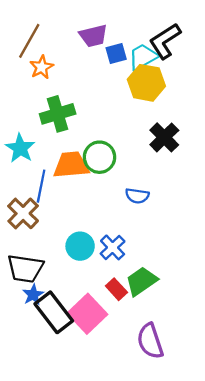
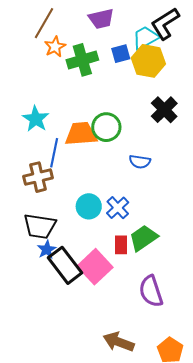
blue square: (116, 54) -> (121, 54), moved
green cross: (58, 114) -> (82, 60), moved
brown cross: (23, 213) -> (38, 177), turned 32
red rectangle: (116, 289) -> (121, 245), turned 42

